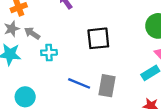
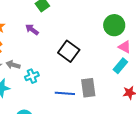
black square: (98, 38) -> (69, 51), turned -30

